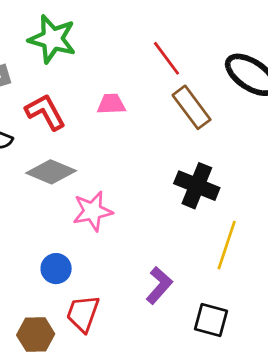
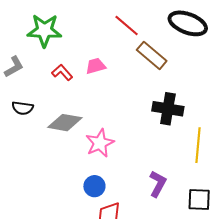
red L-shape: (45, 112) -> (62, 72), moved, size x0.7
blue circle: (56, 269) -> (94, 186), moved

